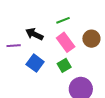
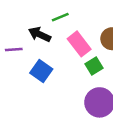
green line: (63, 20) -> (60, 17), moved
green square: (64, 65) -> (94, 66), moved

